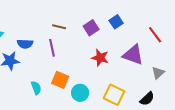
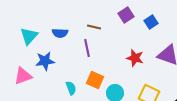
purple square: (91, 28) -> (126, 15), moved
blue semicircle: (25, 44) -> (60, 33), moved

